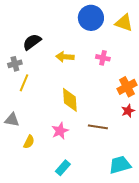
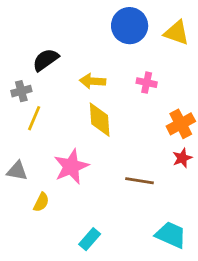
yellow diamond: (70, 100) -> (100, 120), moved
pink star: (60, 131) -> (71, 167), moved, size x1.4
cyan trapezoid: (120, 165) -> (171, 235), turned 40

